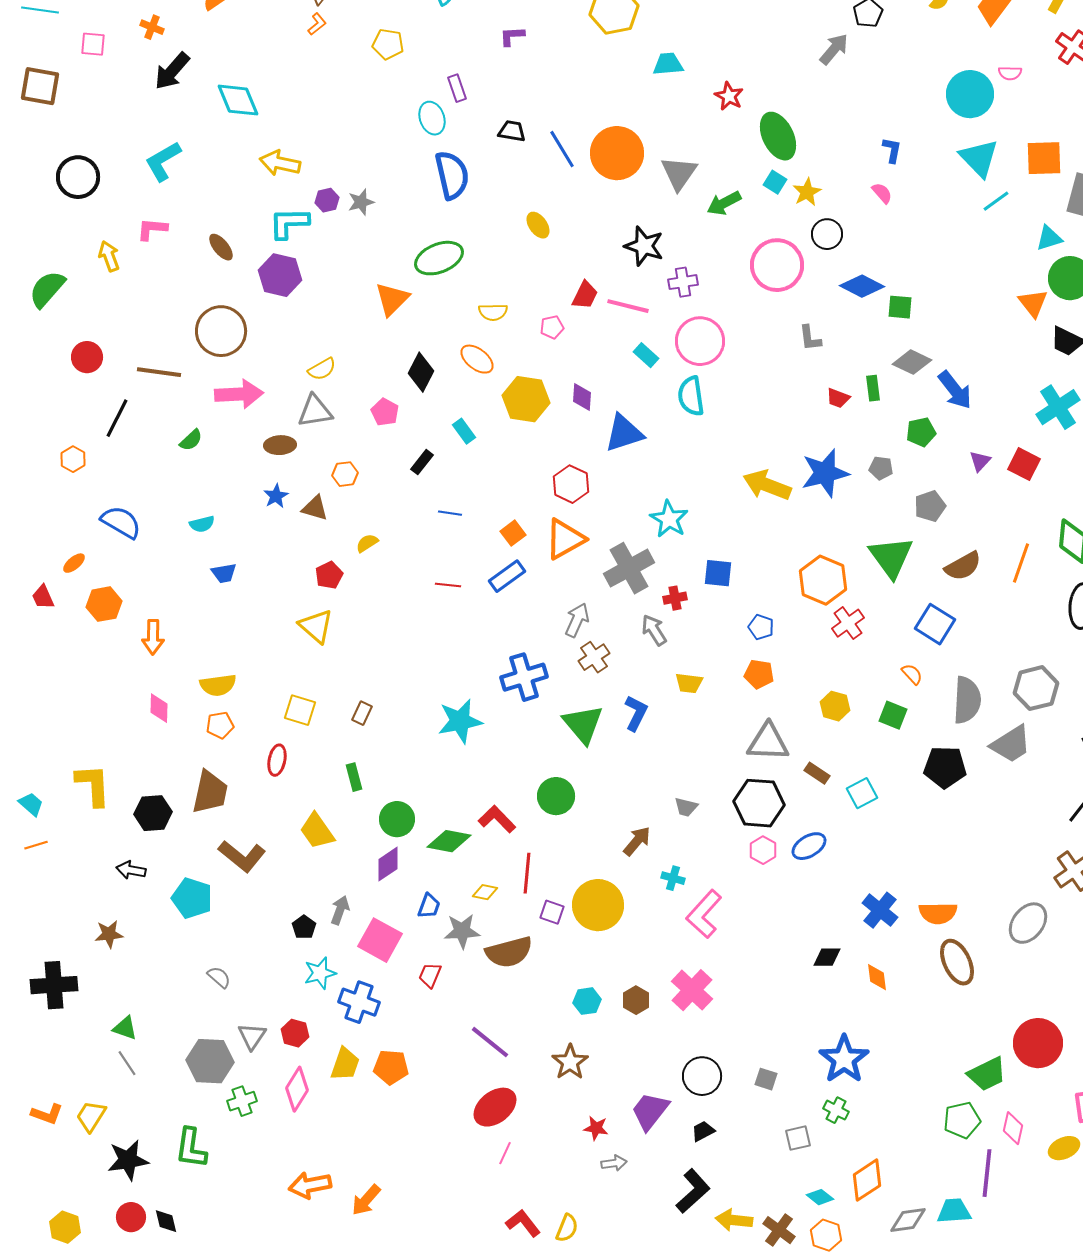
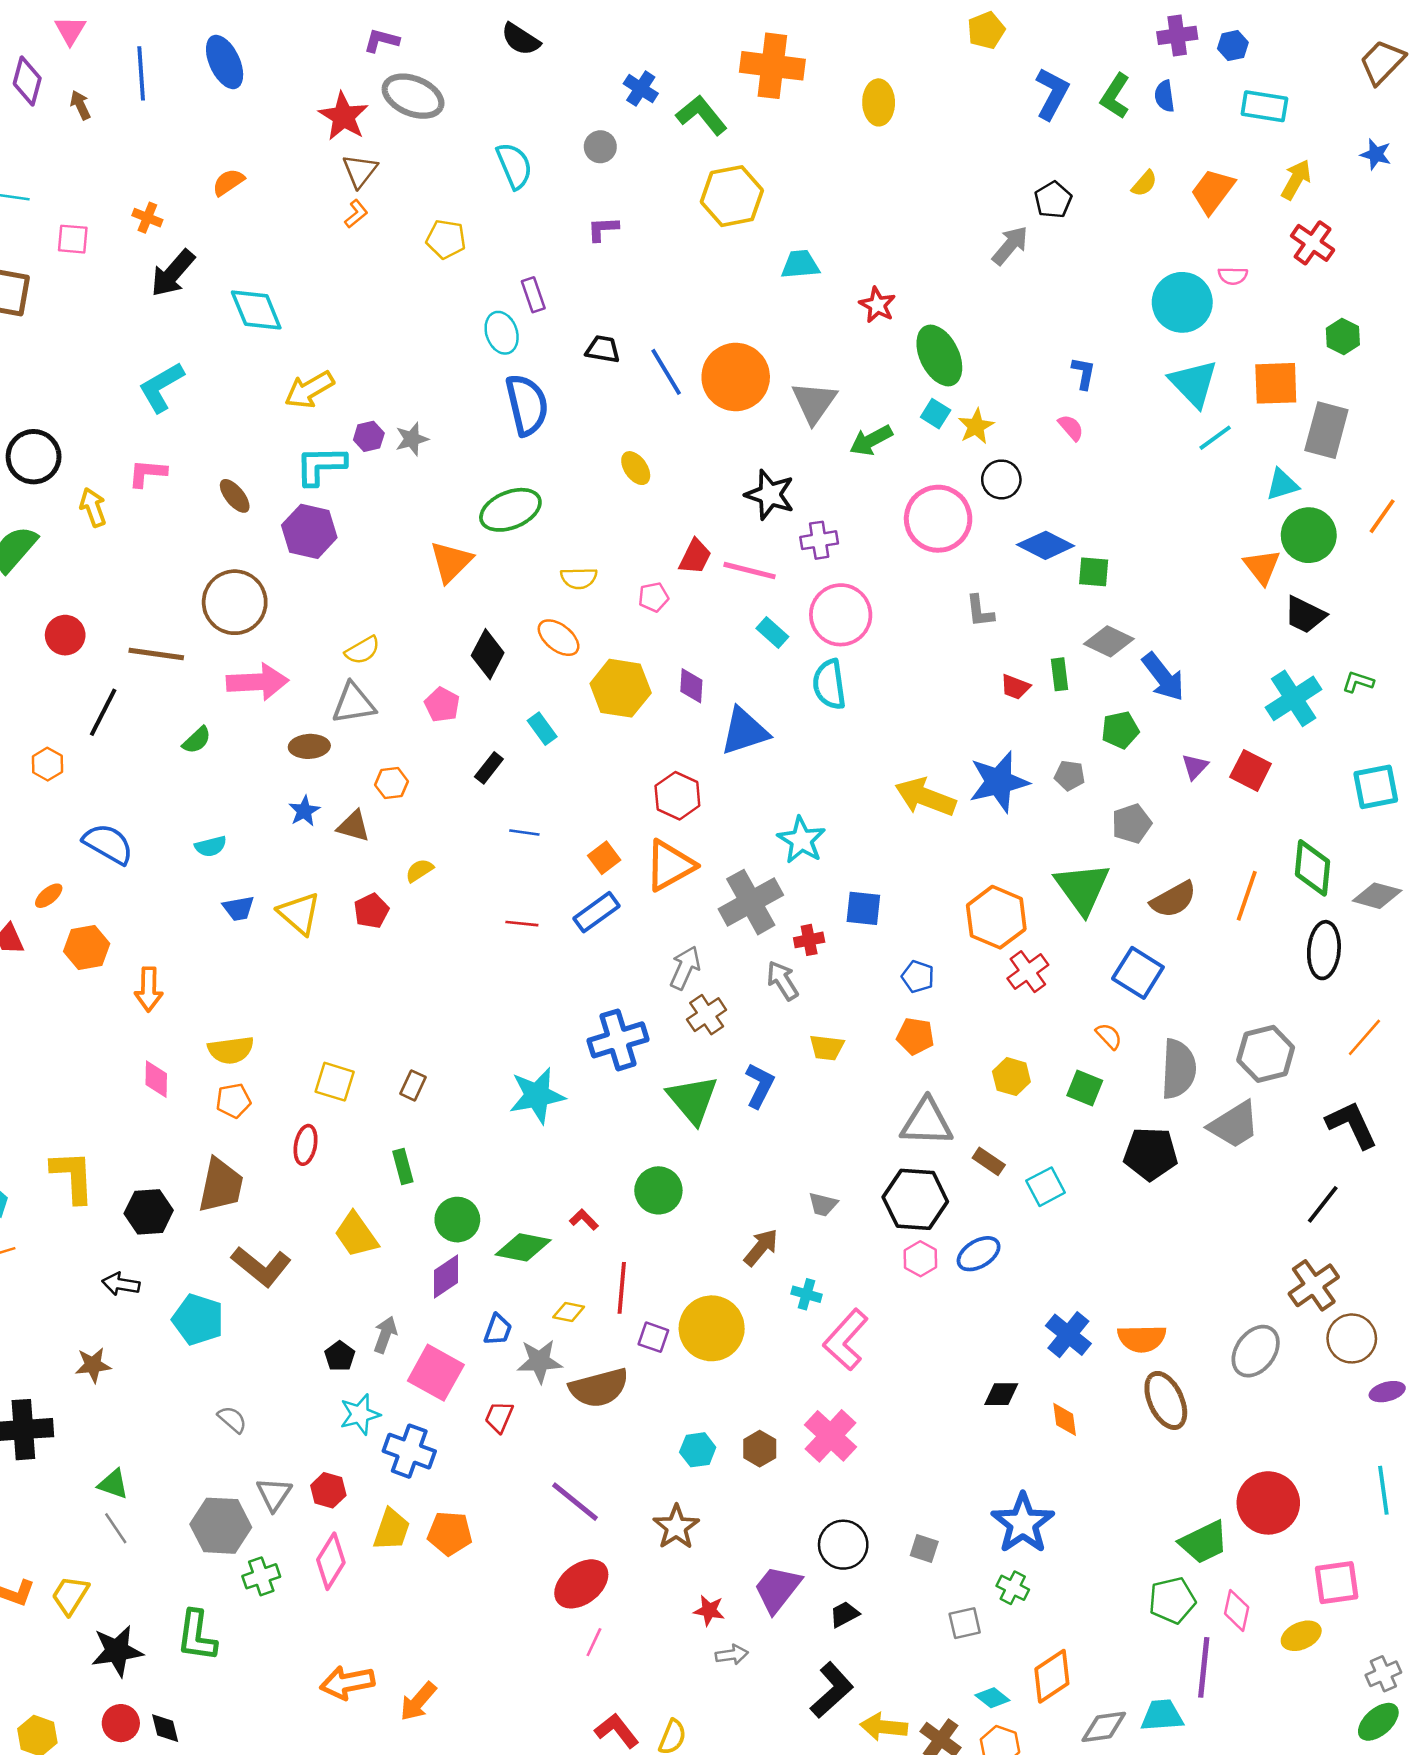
yellow arrow: (280, 163) -> (309, 390), turned -42
black circle: (78, 177) -> (34, 457), moved
yellow triangle: (316, 626) -> (299, 913), moved
red L-shape: (497, 819) -> (584, 1220), size x0.6

